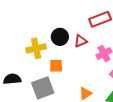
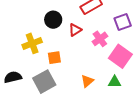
black circle: (60, 37) -> (53, 20), moved

